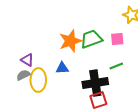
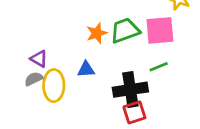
pink square: (117, 39) -> (160, 30), size x1.6
orange star: (70, 41) -> (97, 33), size x0.7

